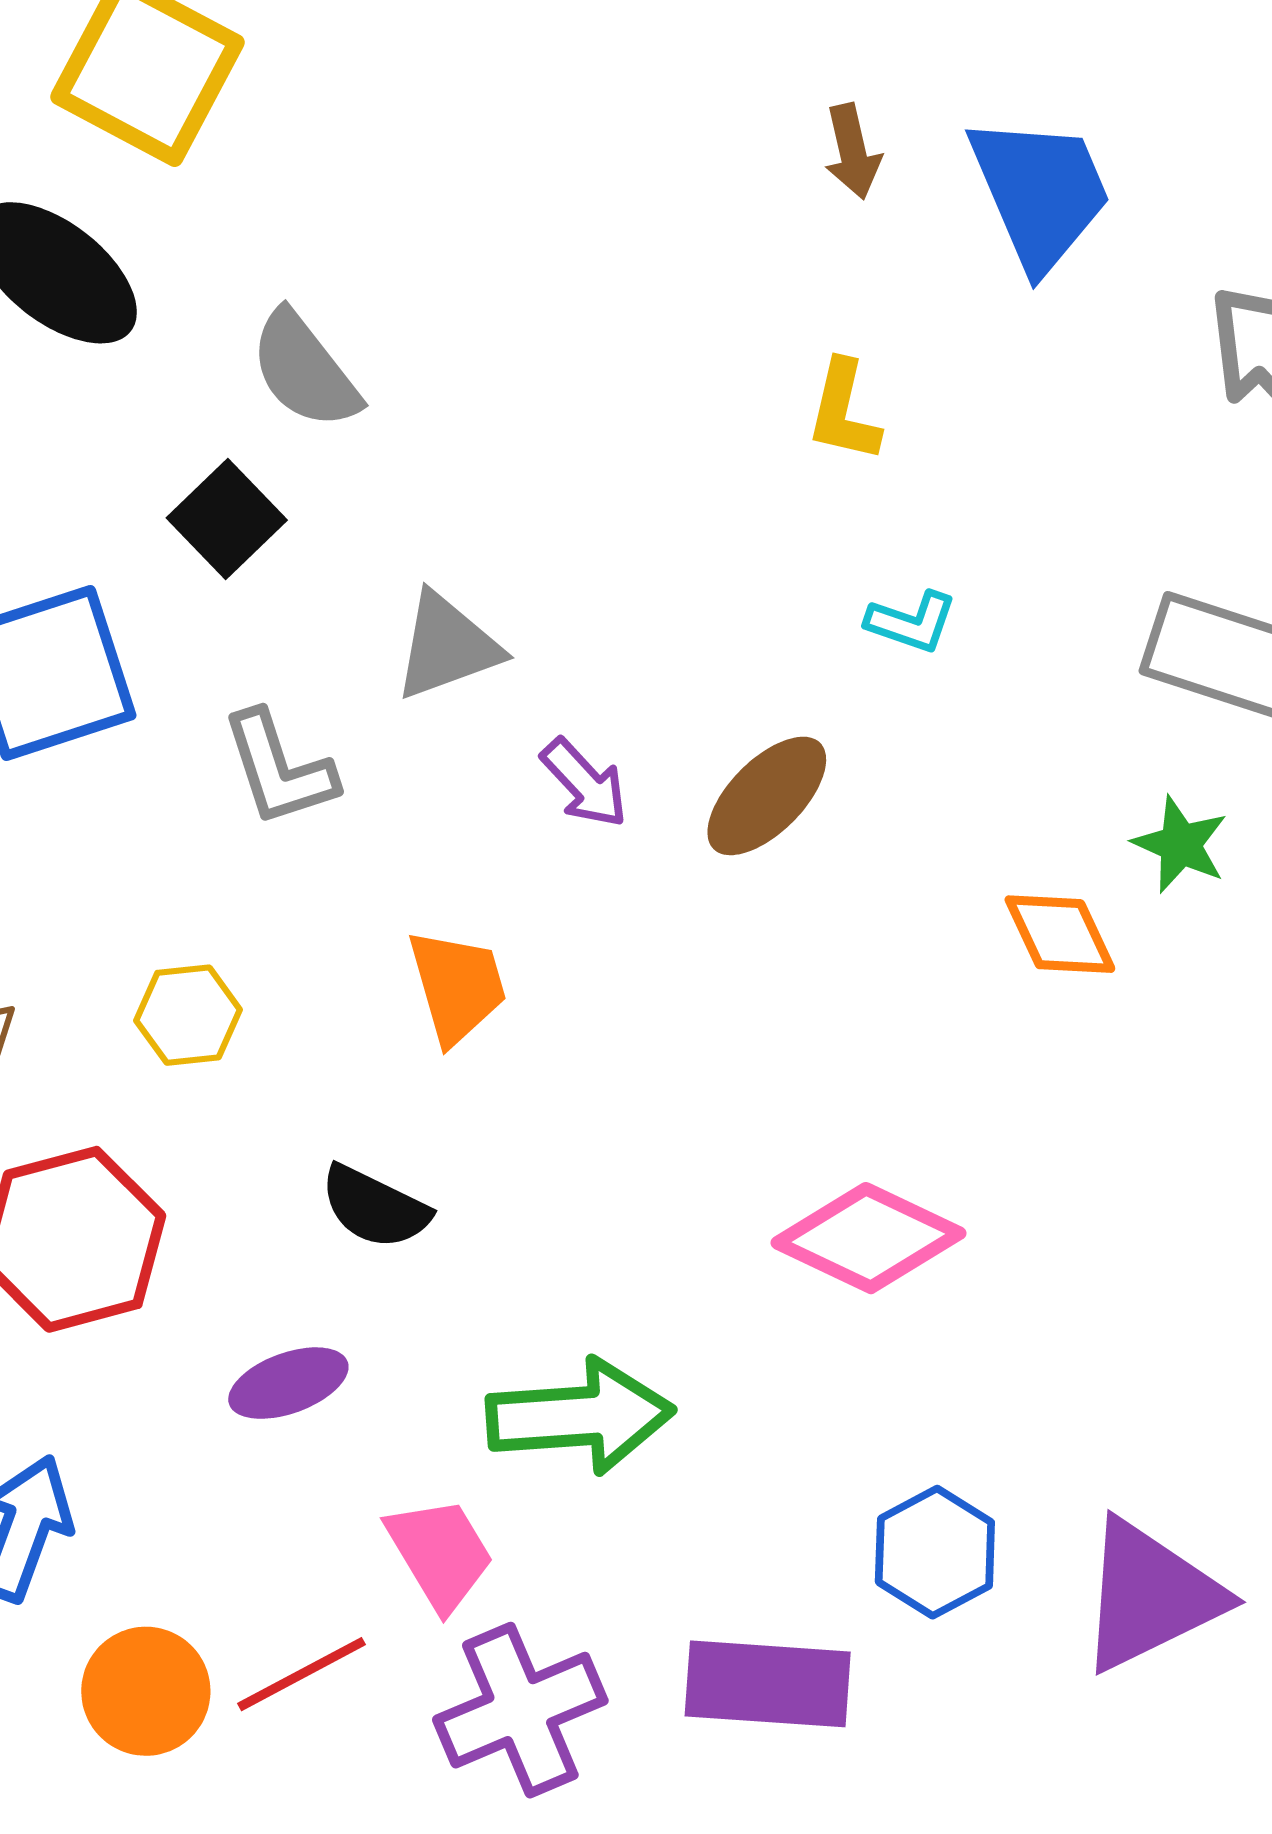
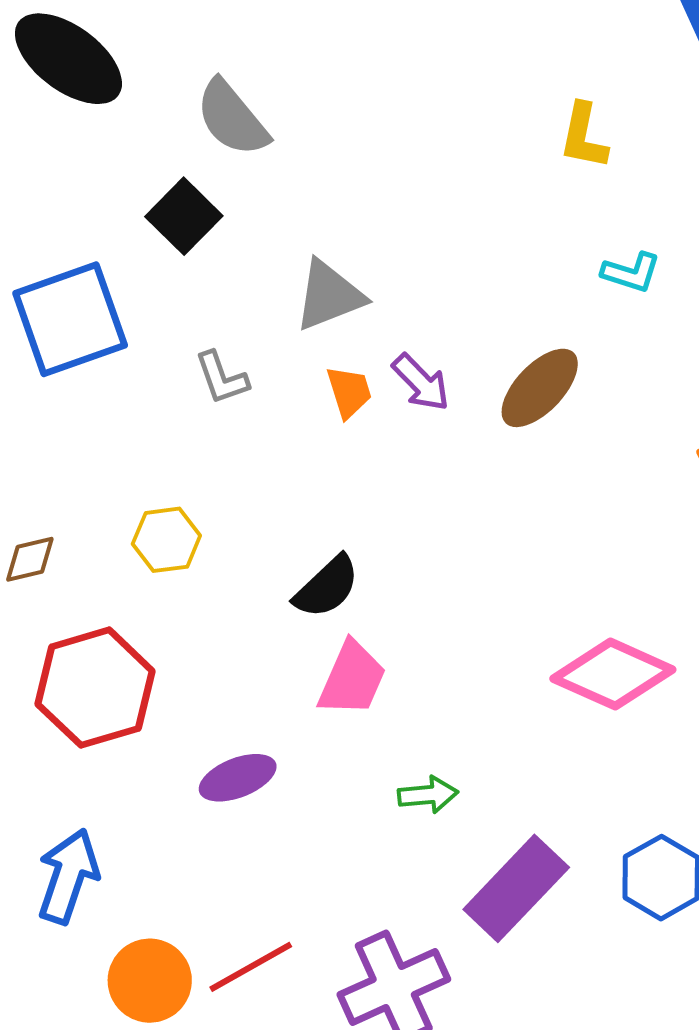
gray L-shape: (279, 769) -> (222, 378), size x0.7
orange trapezoid: (457, 986) -> (349, 392), moved, size x0.7
black semicircle: (375, 1207) -> (327, 587), moved, turned -68
green arrow: (580, 1416) -> (428, 795), size x0.5
pink trapezoid: (440, 1554) -> (352, 679), moved, turned 56
purple rectangle: (768, 1684) -> (516, 888), moved, turned -49

